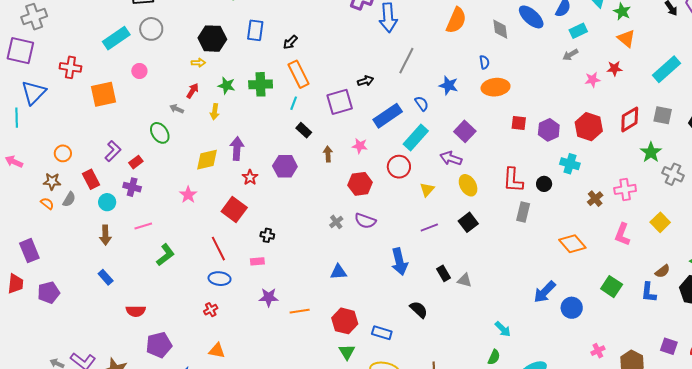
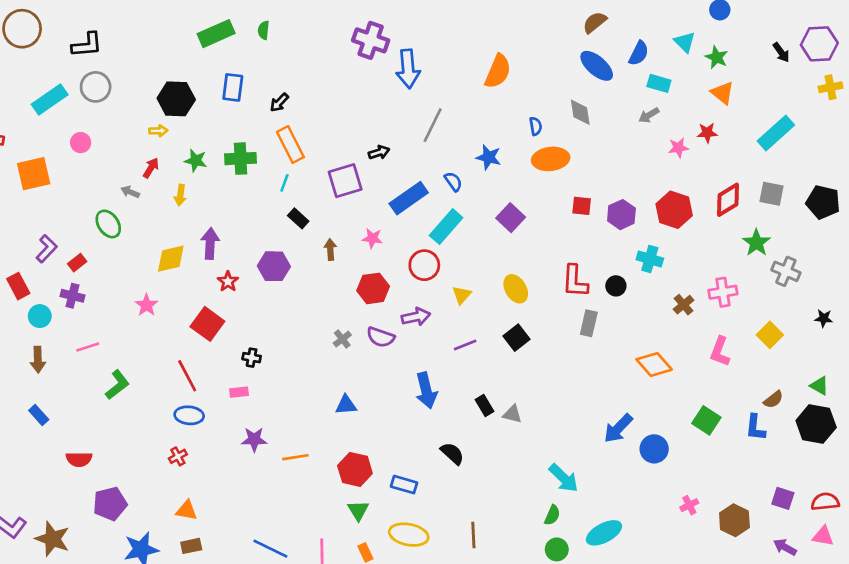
gray diamond: (500, 29) -> (580, 112), moved
cyan rectangle: (578, 31) -> (659, 83), turned 42
purple arrow: (451, 158) -> (416, 317), moved, turned 150
cyan arrow: (503, 329) -> (564, 478), size x1.4

